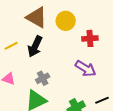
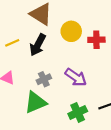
yellow circle: (66, 21) -> (71, 31), moved
purple arrow: (85, 69) -> (76, 77), moved

